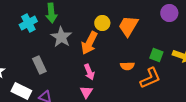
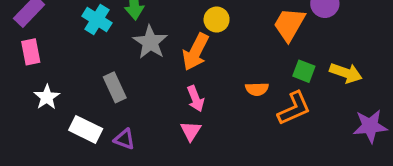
cyan cross: (28, 23) -> (97, 20), turned -30
orange trapezoid: (128, 26) -> (289, 24), moved

